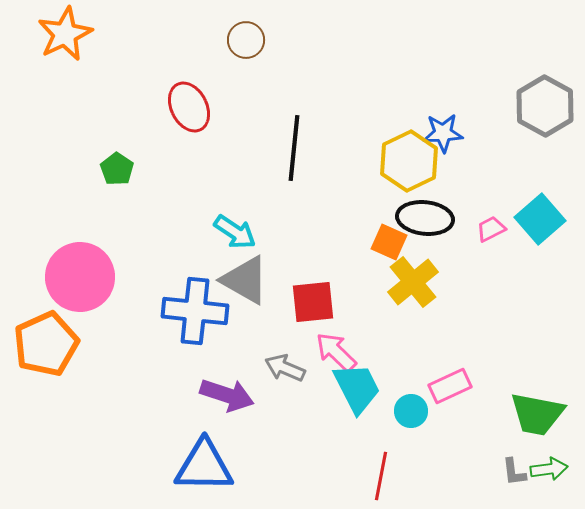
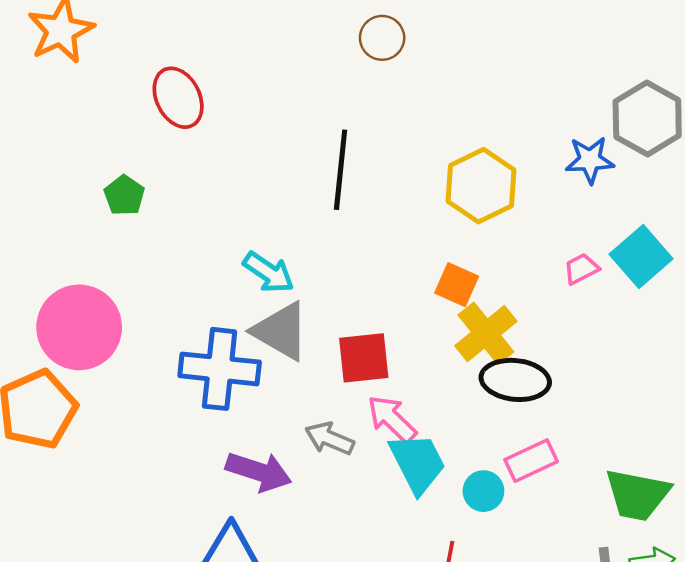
brown circle: (246, 40) -> (382, 38), moved
red ellipse: (189, 107) -> (178, 98), moved
blue star: (443, 133) -> (590, 160), moved
black ellipse: (425, 218) -> (515, 380), moved

